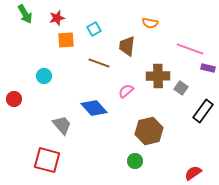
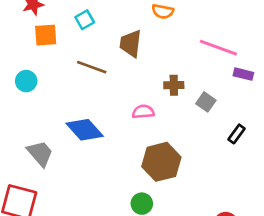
cyan circle: (44, 76) -> (26, 81), moved
brown cross: (158, 76) -> (174, 85), size x0.6
pink semicircle: (126, 91) -> (143, 112), moved, turned 35
black rectangle: (203, 111) -> (236, 134), size x0.6

